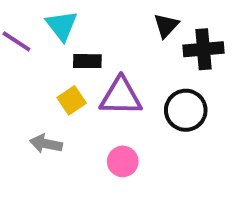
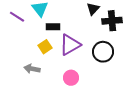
purple triangle: (121, 96) -> (70, 45), turned -30

